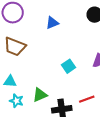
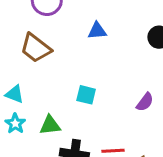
cyan square: (69, 66) -> (86, 95), moved, turned 32

